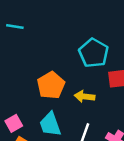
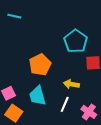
yellow arrow: (84, 96) -> (71, 84), moved

